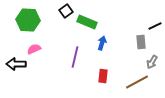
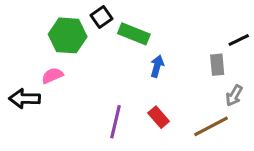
green hexagon: (28, 20) -> (68, 35), moved
purple line: (75, 57) -> (115, 122), moved
red rectangle: (103, 76) -> (159, 117), turned -48

